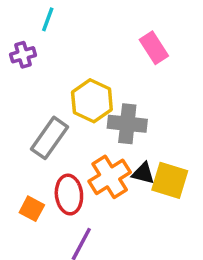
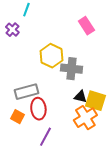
purple cross: (23, 55) -> (12, 30), turned -32
gray rectangle: (50, 138) -> (26, 92), moved, turned 40
orange cross: (110, 177) -> (85, 118), moved

